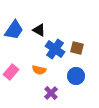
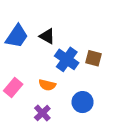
blue circle: (76, 76) -> (83, 102), moved
purple cross: (51, 93) -> (42, 113), moved

